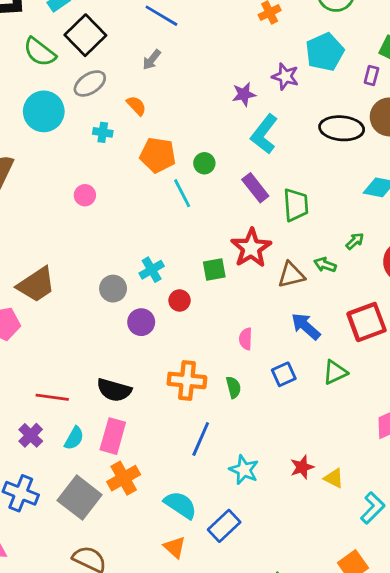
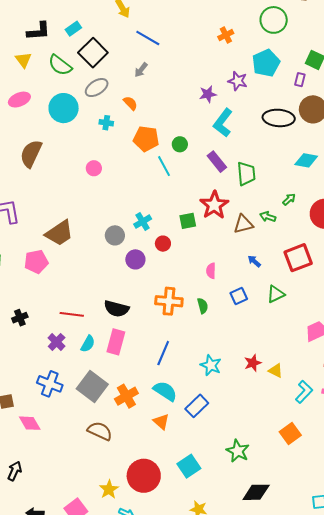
blue arrow: (306, 326) -> (254, 261), size x0.6
blue line: (201, 439) -> (163, 353), moved
orange cross: (124, 478) -> (126, 396), moved

